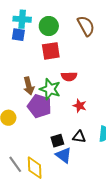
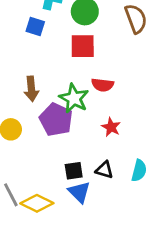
blue square: (18, 35) -> (35, 26), moved
brown arrow: (29, 86) -> (31, 89), moved
yellow diamond: (35, 168) -> (37, 203), turned -70

